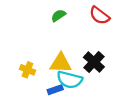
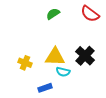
cyan semicircle: (70, 80) -> (63, 72), size x0.6
blue rectangle: (55, 90) -> (45, 88), moved

